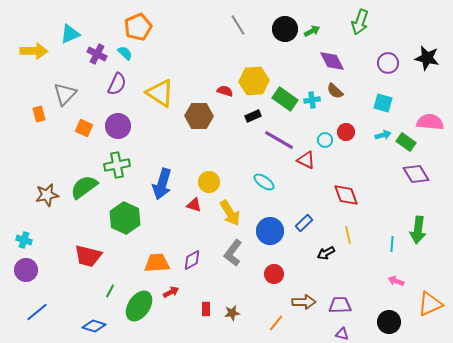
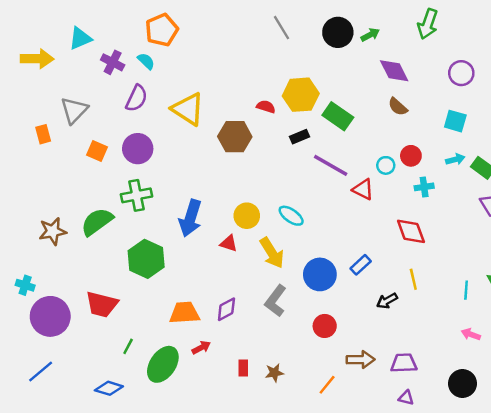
cyan cross: (312, 100) -> (424, 187), moved
cyan ellipse: (264, 182) -> (291, 216), moved
purple circle: (26, 270) -> (50, 316), moved, size x1.4

